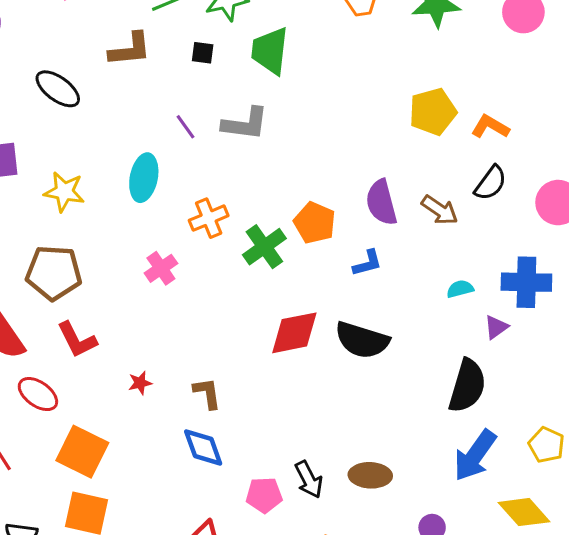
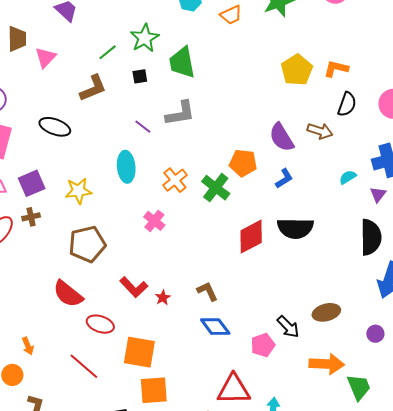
red L-shape: (77, 340) -> (134, 287), moved

